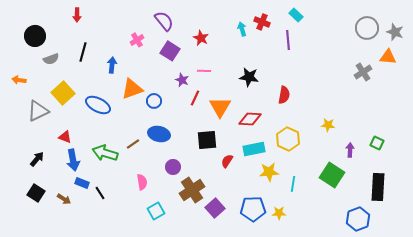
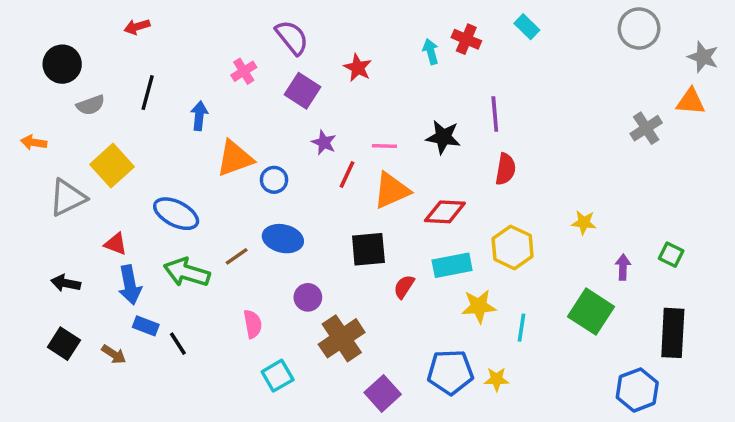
red arrow: (77, 15) -> (137, 27), turned 72
gray circle: (367, 28) -> (639, 28), moved
purple line: (288, 40) -> (495, 114), moved
pink line: (204, 71) -> (384, 146), moved
blue ellipse: (98, 105) -> (176, 214), moved
orange triangle: (220, 107) -> (392, 191), turned 35
black arrow: (37, 159) -> (66, 283), turned -119
purple square: (215, 208) -> (383, 393), moved

